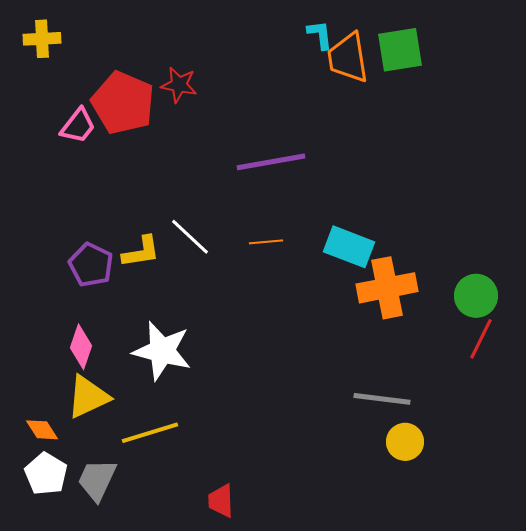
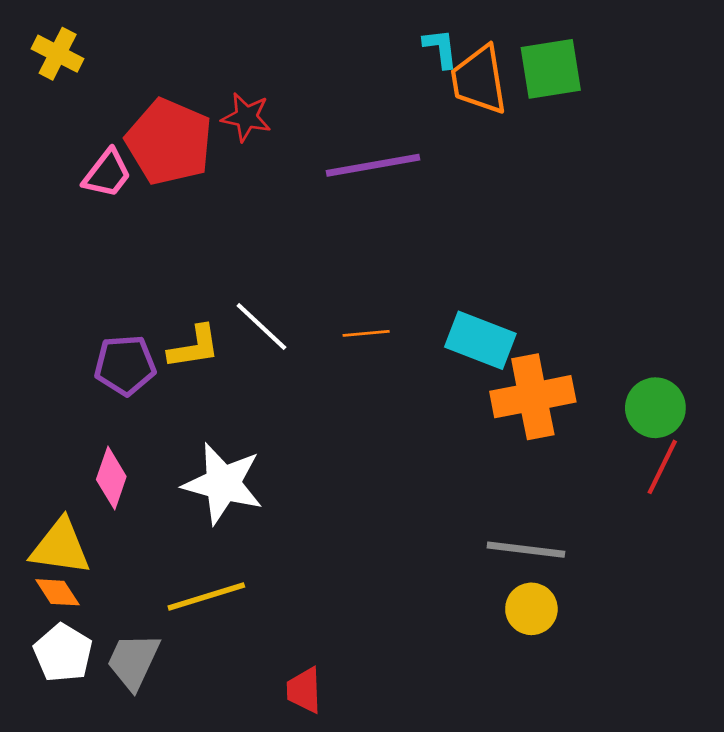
yellow cross: (42, 39) -> (58, 54), turned 30
purple line: (271, 162) -> (373, 165), moved
purple pentagon: (91, 265) -> (125, 365), turned -30
yellow triangle: (88, 397) -> (60, 547), moved, turned 33
yellow circle: (405, 442) -> (531, 609), moved

